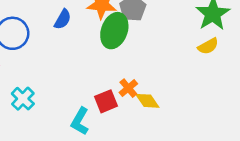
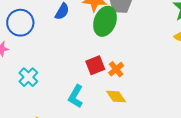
red square: (106, 101) -> (95, 65), moved
yellow diamond: (147, 101) -> (116, 96), moved

